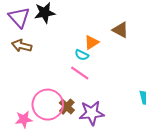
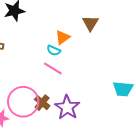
brown triangle: (120, 30) -> (90, 23), turned 36
purple star: (92, 113) -> (67, 107), turned -30

